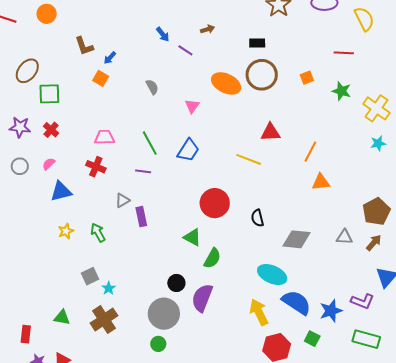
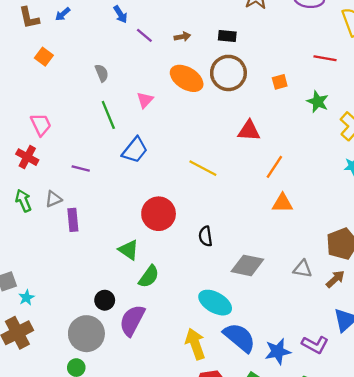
brown arrow: (208, 29) -> (182, 37), moved
blue arrow: (110, 58) -> (63, 14), moved
red triangle: (270, 132) -> (249, 131), moved
pink trapezoid: (104, 137) -> (41, 125), turned 60
green line: (150, 143) -> (108, 115), moved
green arrow: (98, 233) -> (23, 201), moved

